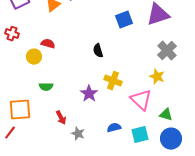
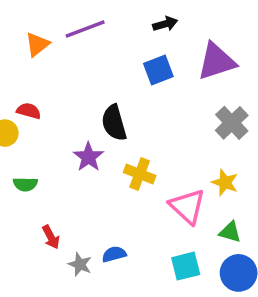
black semicircle: (98, 51) -> (114, 123), size x1.5
yellow star: (157, 77) -> (225, 183), moved
purple star: (89, 94) -> (88, 157), moved
blue semicircle: (114, 128) -> (114, 254), moved

